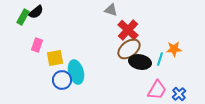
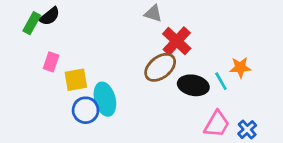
brown ellipse: (129, 49) -> (160, 67), moved
cyan line: (160, 59) -> (221, 81), turned -48

